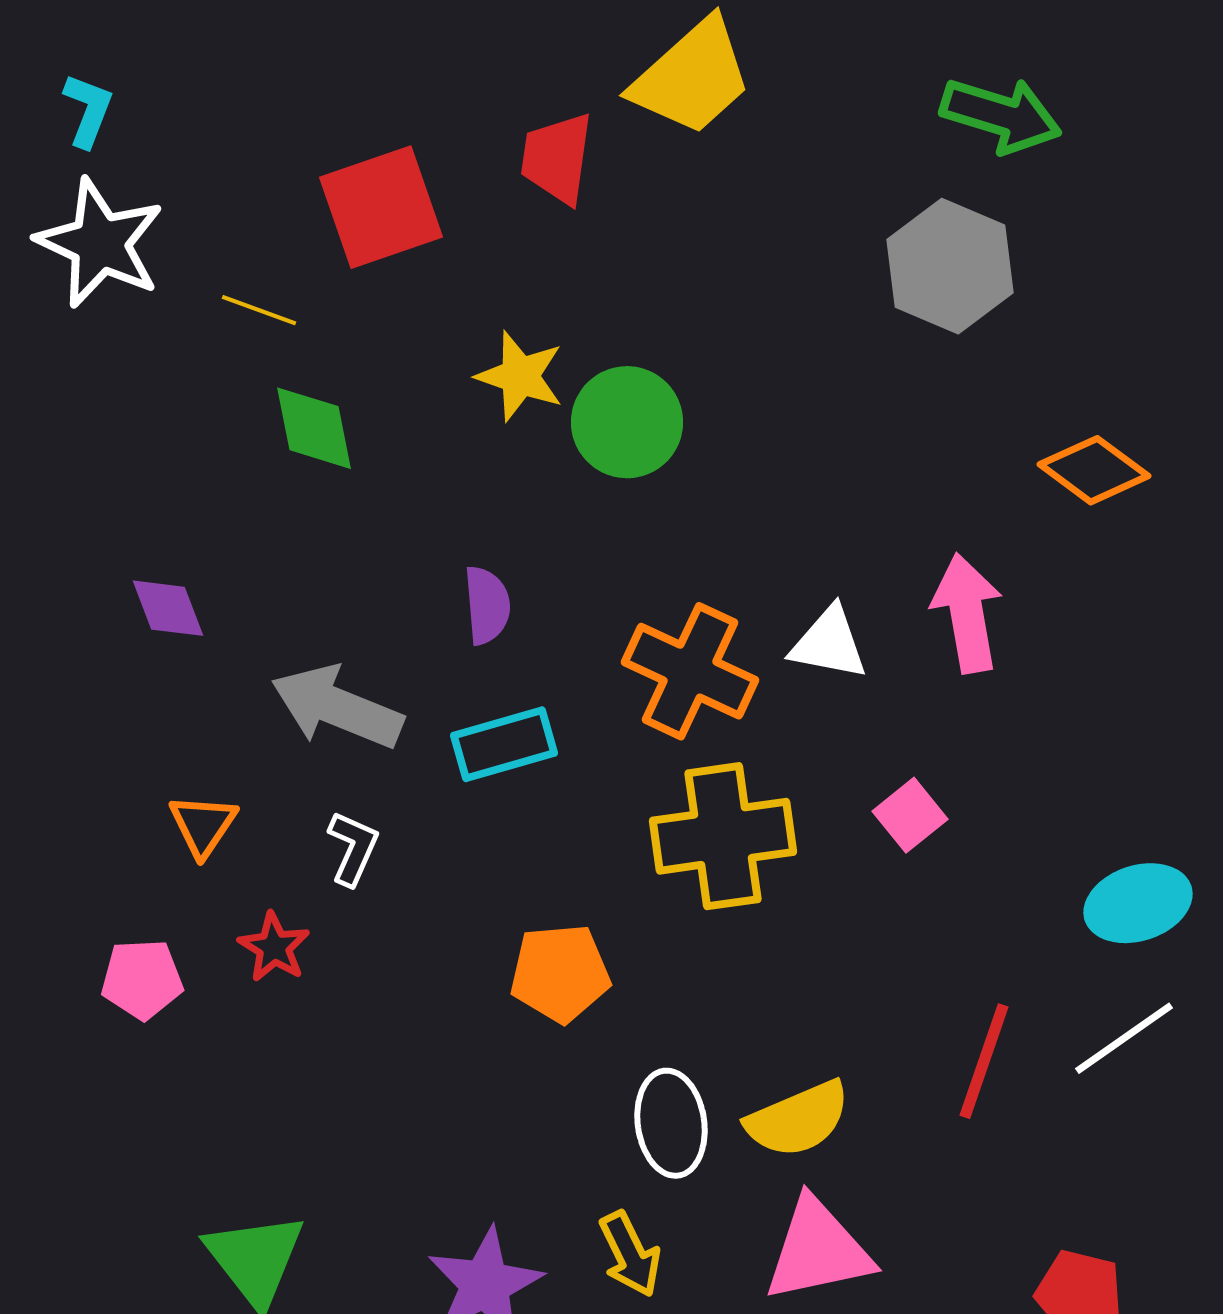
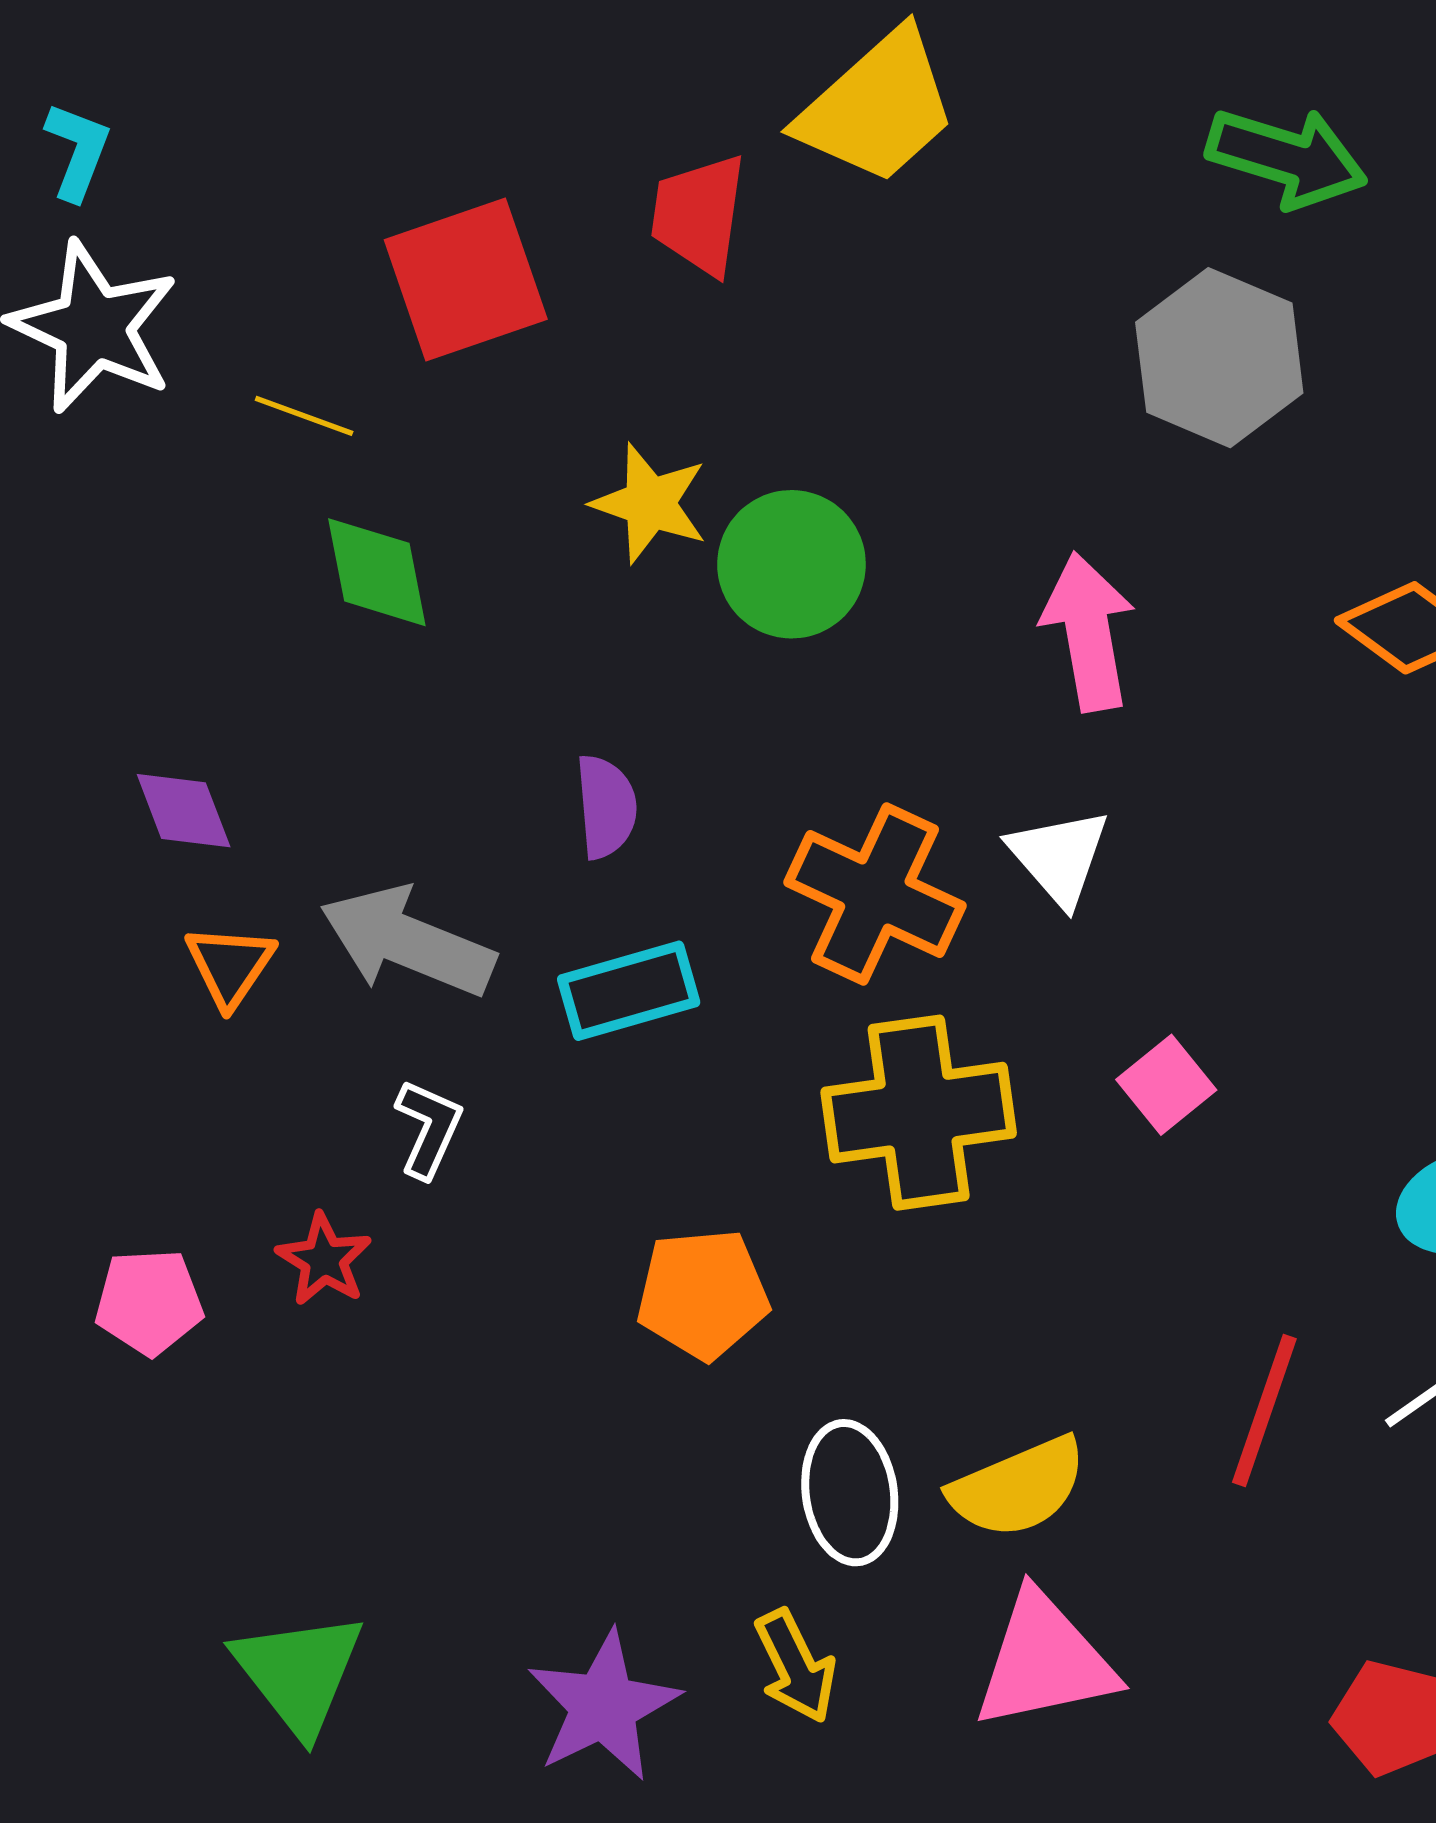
pink arrow: (967, 613) -> (1088, 632), moved
white triangle: (829, 643) -> (1059, 857), turned 38
orange triangle: (203, 825) -> (230, 966), moved

